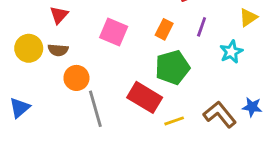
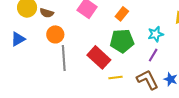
purple line: (202, 27) -> (153, 55), moved
cyan star: (231, 52) -> (156, 34), moved
blue triangle: (20, 108) -> (18, 39), moved

